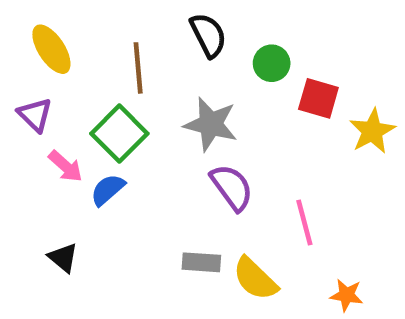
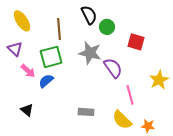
green circle: (272, 63) -> (107, 27), moved
yellow star: (372, 131) -> (159, 80), moved
green square: (119, 134) -> (51, 57), turned 30
purple semicircle: (232, 187) -> (113, 68), moved
yellow semicircle: (255, 279) -> (122, 120), moved

